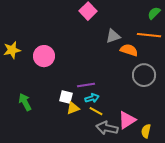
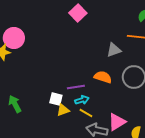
gray triangle: (113, 36) -> (114, 50), moved
orange semicircle: (129, 50) -> (103, 77), moved
pink circle: (44, 56) -> (14, 38), moved

